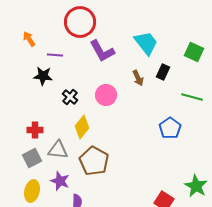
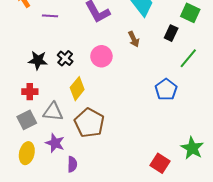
black rectangle: (163, 72) -> (171, 33), moved
black star: (43, 76) -> (38, 60), moved
green line: (192, 97) -> (188, 58), turned -65

